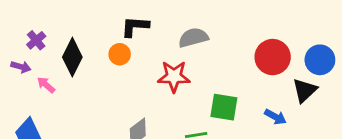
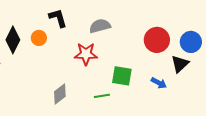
black L-shape: (135, 26) -> (58, 18), turned 70
orange circle: (120, 54) -> (39, 38), moved

